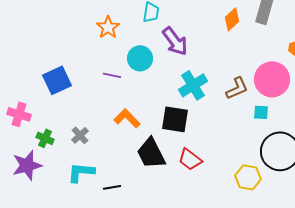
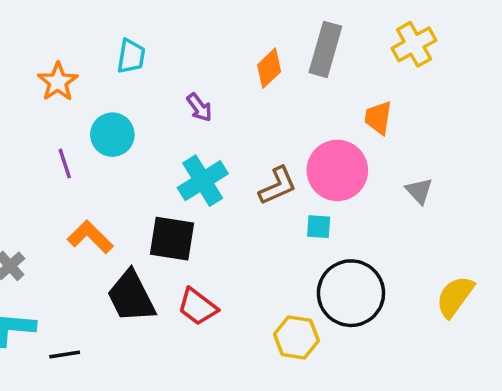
purple arrow: (175, 41) -> (199, 107), moved, size x0.6
purple line: (112, 75) -> (65, 164), turned 60

